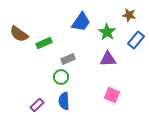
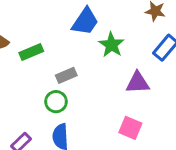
green star: (107, 32) -> (111, 45), moved
purple triangle: (108, 59) -> (138, 83), moved

